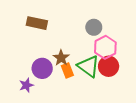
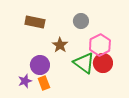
gray circle: (94, 27) -> (81, 21), moved
brown star: (61, 58) -> (60, 45), moved
orange rectangle: (67, 70) -> (44, 83), moved

